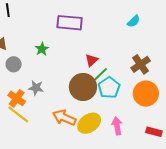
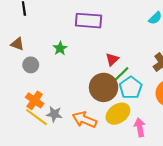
gray star: (36, 88) -> (54, 114), moved
yellow ellipse: (89, 123) -> (118, 114), moved

